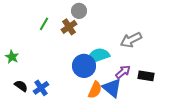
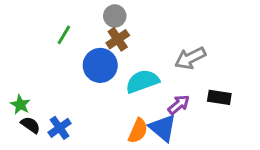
brown cross: (69, 27) -> (118, 39), moved
green star: (12, 57) -> (20, 105), moved
blue circle: (84, 66) -> (100, 65), moved
black rectangle: (146, 76) -> (219, 97), moved

